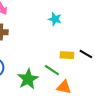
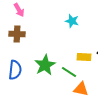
green star: (28, 79) -> (45, 65), moved

